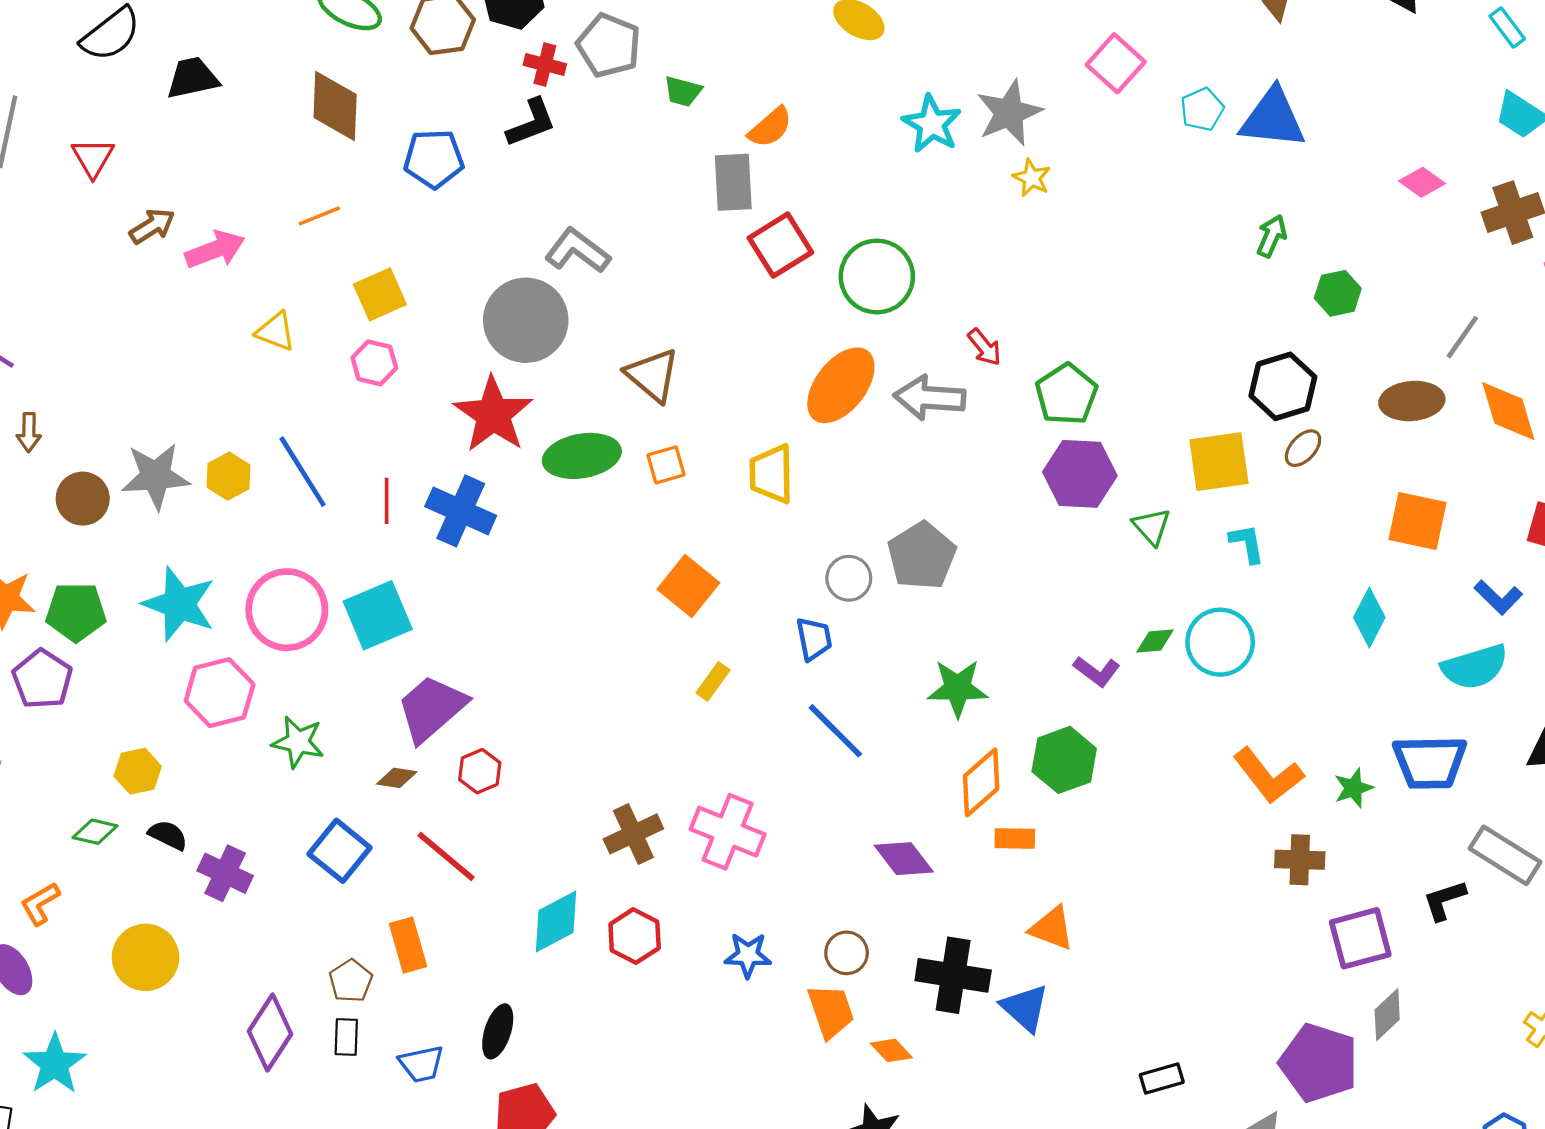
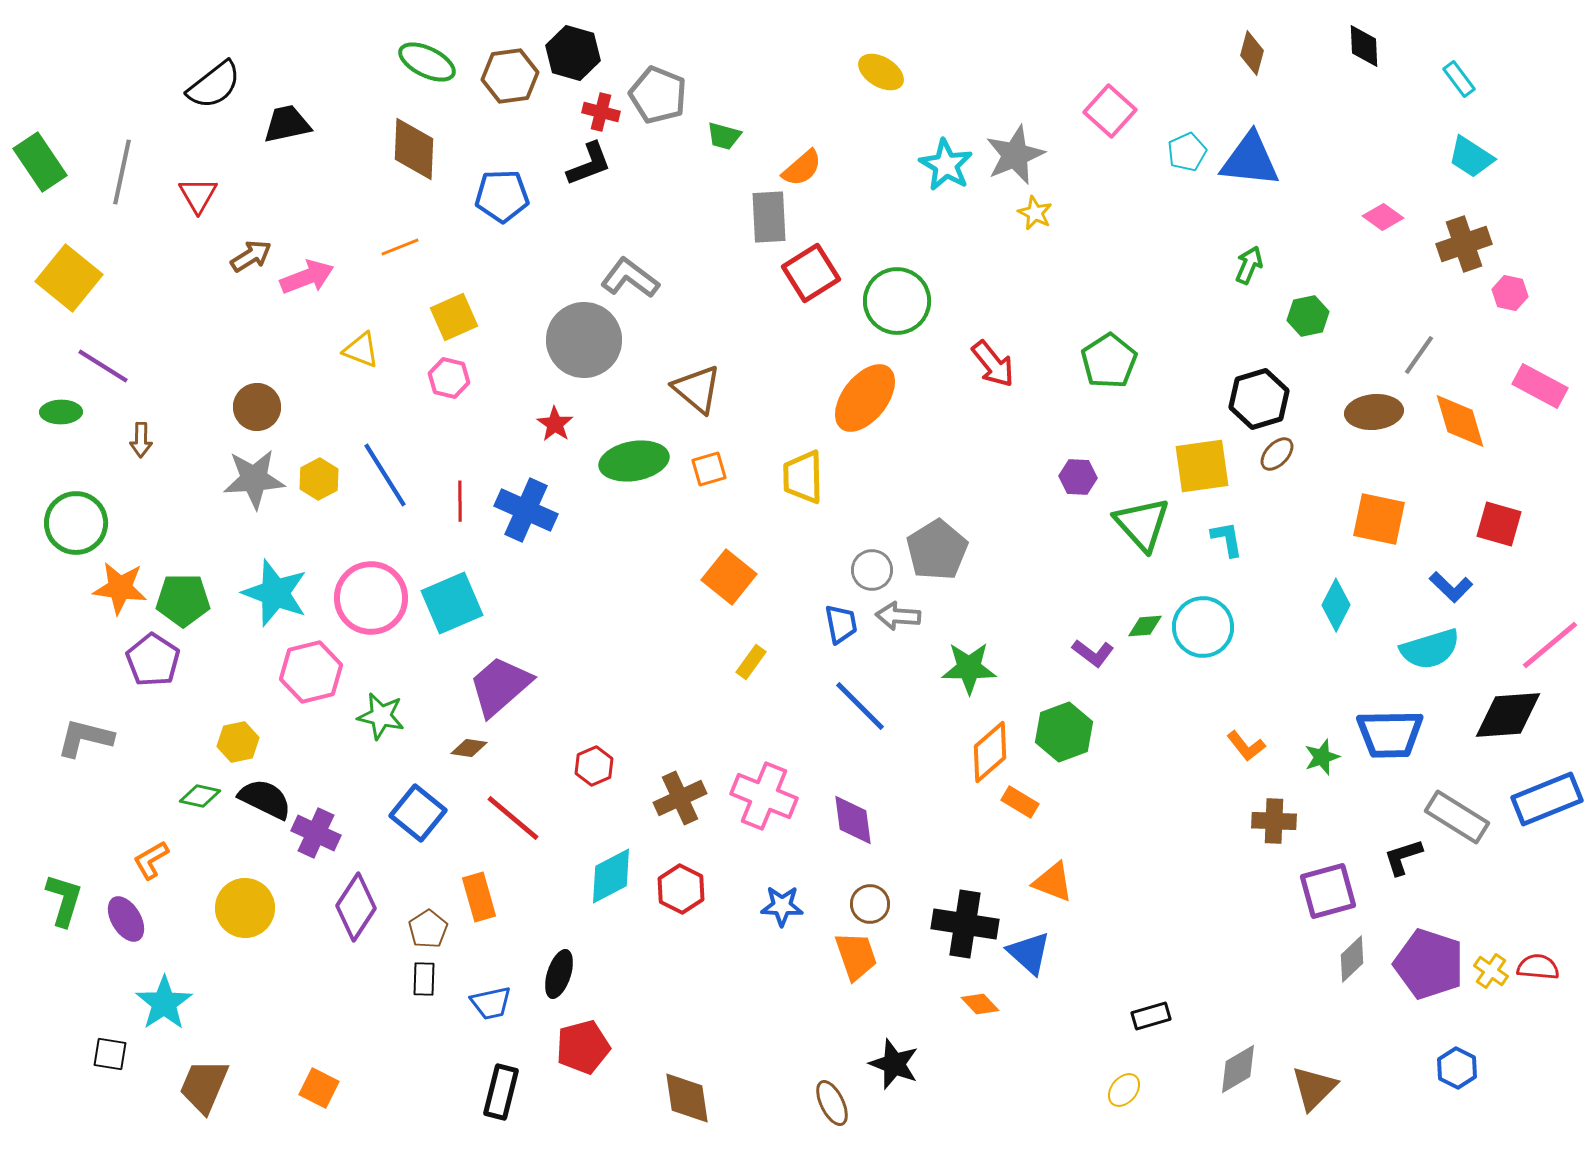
red arrow: (985, 347) -> (993, 364), size x1.4
green pentagon: (1066, 394) -> (1109, 361), moved
gray arrow: (930, 398) -> (898, 616), moved, size x0.7
red star: (493, 414) -> (555, 424), size x0.5
purple hexagon: (1080, 474) -> (1078, 477), size x0.6
brown circle: (83, 499) -> (257, 407), moved
green triangle: (1152, 527) -> (1142, 524), size x1.6
red hexagon: (480, 771) -> (594, 766), moved
orange L-shape: (1268, 776) -> (1246, 746), size x0.6
black semicircle: (168, 835) -> (265, 799), size x1.5
orange rectangle: (1015, 838) -> (1020, 802), turned 30
purple diamond: (904, 859) -> (853, 820), moved, turned 30
purple diamond: (270, 1033) -> (356, 907), moved
orange diamond: (891, 1050) -> (980, 1004), moved
purple pentagon: (1319, 1063) -> (1429, 964), moved

